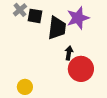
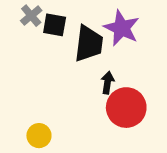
purple star: (78, 18) -> (122, 28), turned -30

